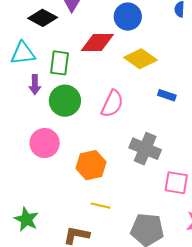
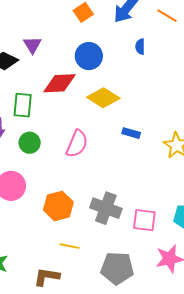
green circle: (65, 101) -> (30, 143), size x0.7
gray cross: (145, 149) -> (106, 208), moved

